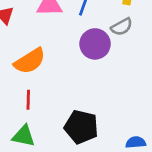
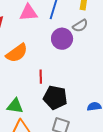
red line: (28, 100) -> (41, 77), moved

